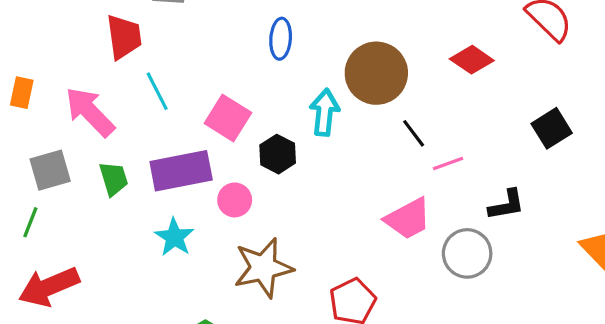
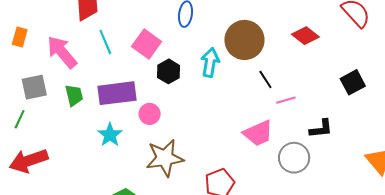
pink square: (228, 118) -> (147, 44), moved
black hexagon: (278, 154) -> (169, 71), moved

